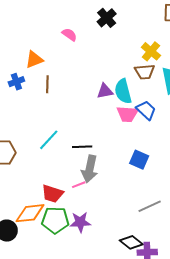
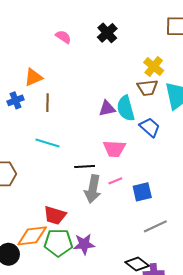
pink semicircle: (69, 35) -> (63, 37), moved
pink trapezoid: (127, 114) -> (114, 149), moved
cyan line: (49, 140) -> (48, 143), moved, turned 65
blue square: (139, 160) -> (142, 192), moved, turned -36
pink line: (79, 185) -> (115, 181), moved

